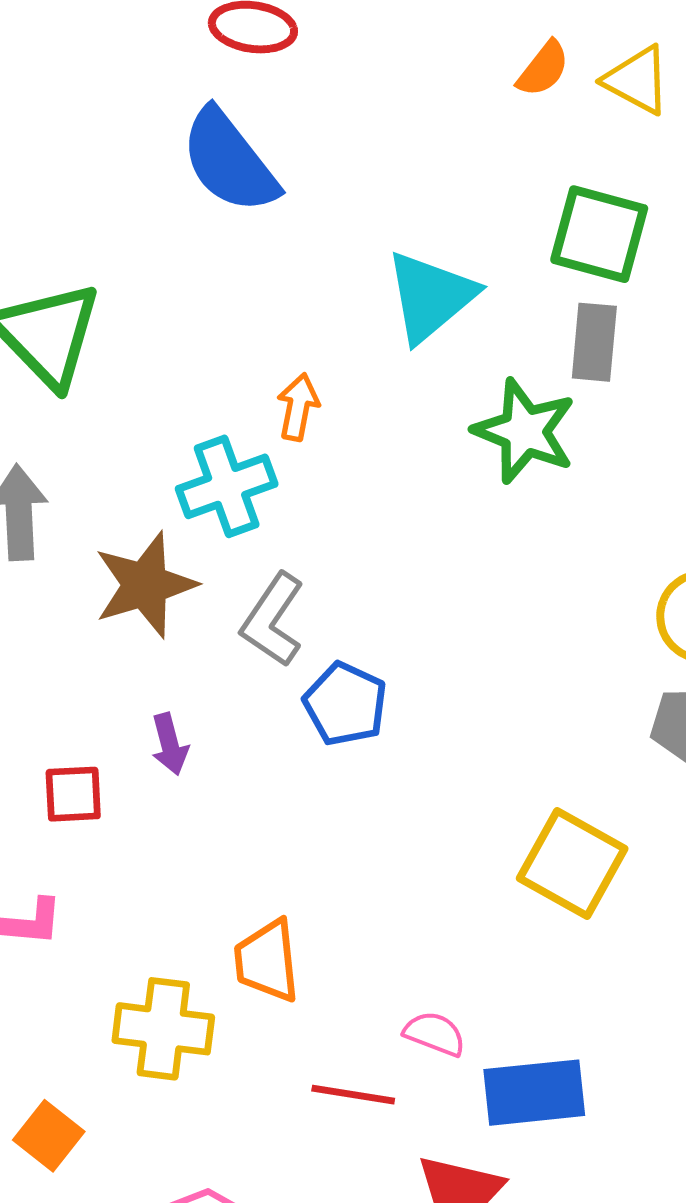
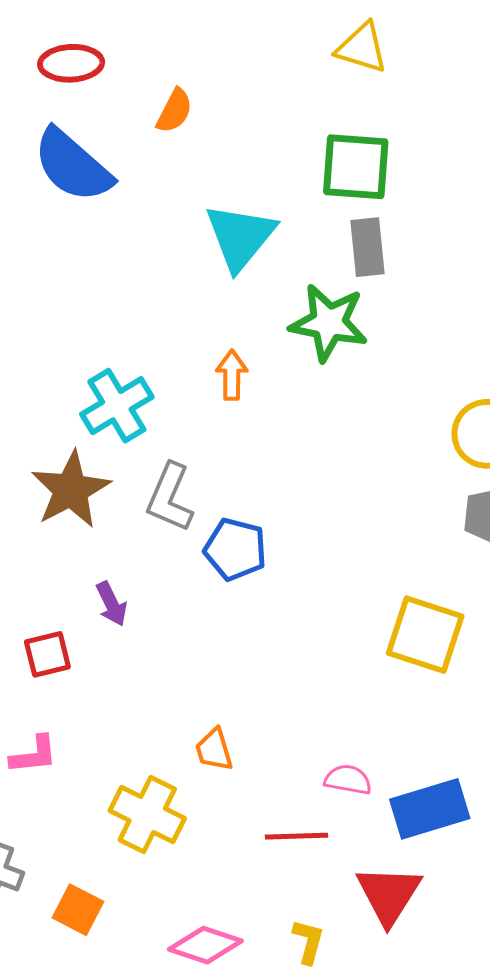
orange semicircle: (543, 69) -> (174, 111), moved
orange arrow: (298, 407) -> (232, 375), moved
orange trapezoid: (267, 961) -> (214, 750), size x0.7
yellow cross: (163, 1029) -> (147, 815), turned 30

